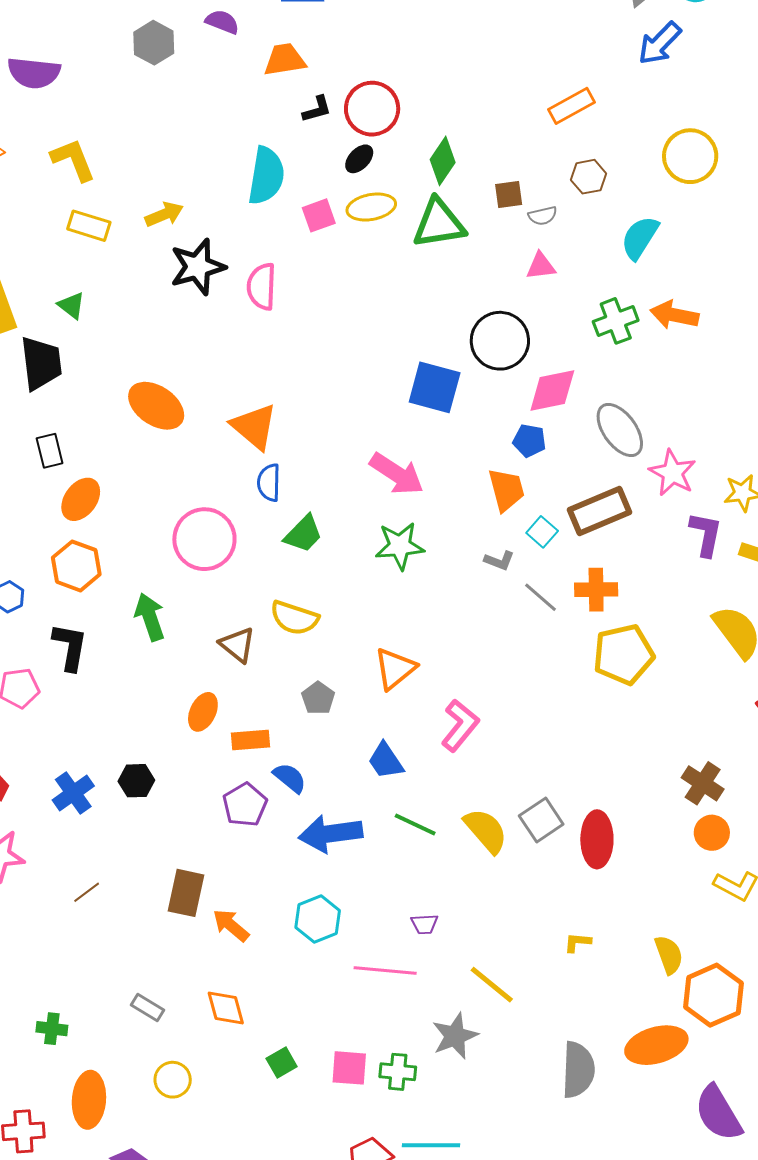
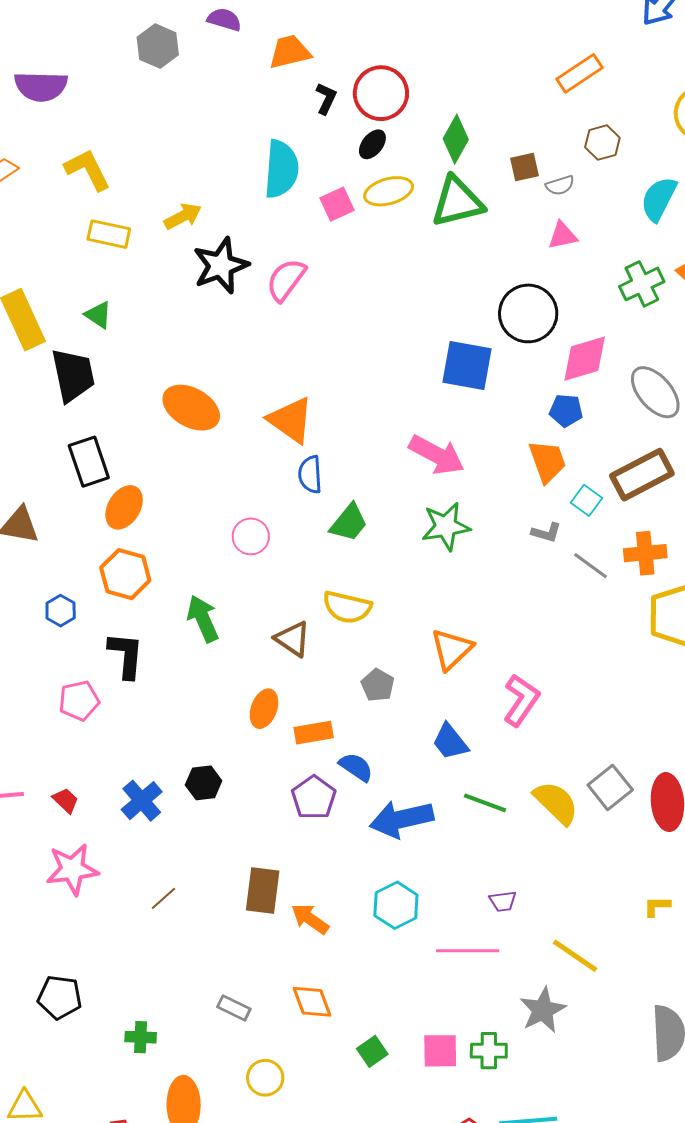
black L-shape: (317, 109) -> (326, 98), turned -44
pink semicircle: (262, 286) -> (286, 280), turned 39
black rectangle: (50, 451) -> (89, 462), size x1.4
pink circle: (204, 539) -> (251, 536), size x0.6

